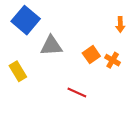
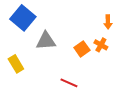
orange cross: (113, 60) -> (101, 45), moved

